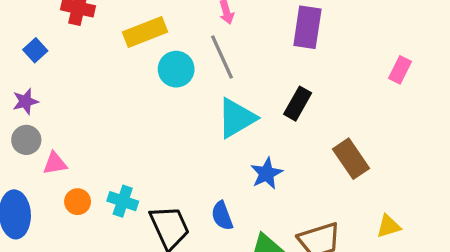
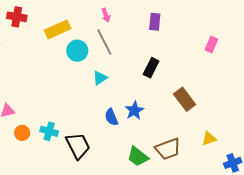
purple rectangle: (307, 27) -> (155, 22), size x0.7
cyan triangle: (237, 118) -> (100, 78), moved, size x0.6
blue semicircle: (222, 216) -> (111, 117), moved

